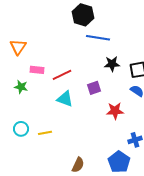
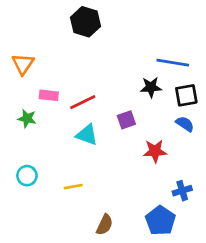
black hexagon: (83, 15) -> (86, 22), moved
blue line: (98, 38) -> (173, 63), moved
yellow line: (45, 133) -> (73, 187), moved

